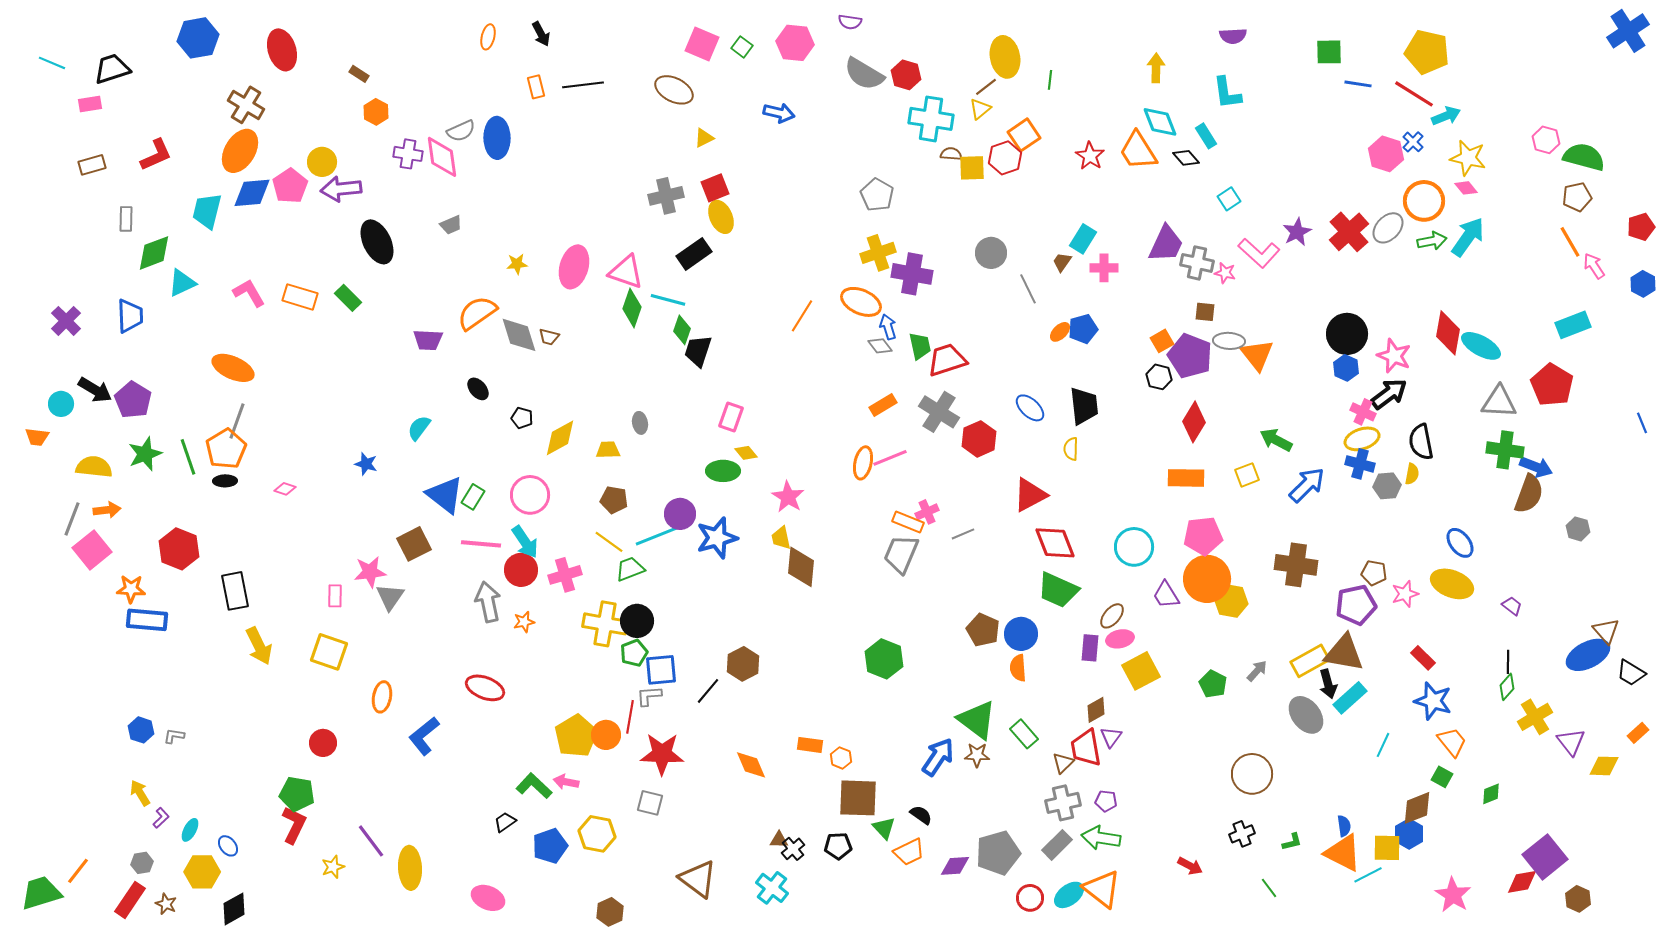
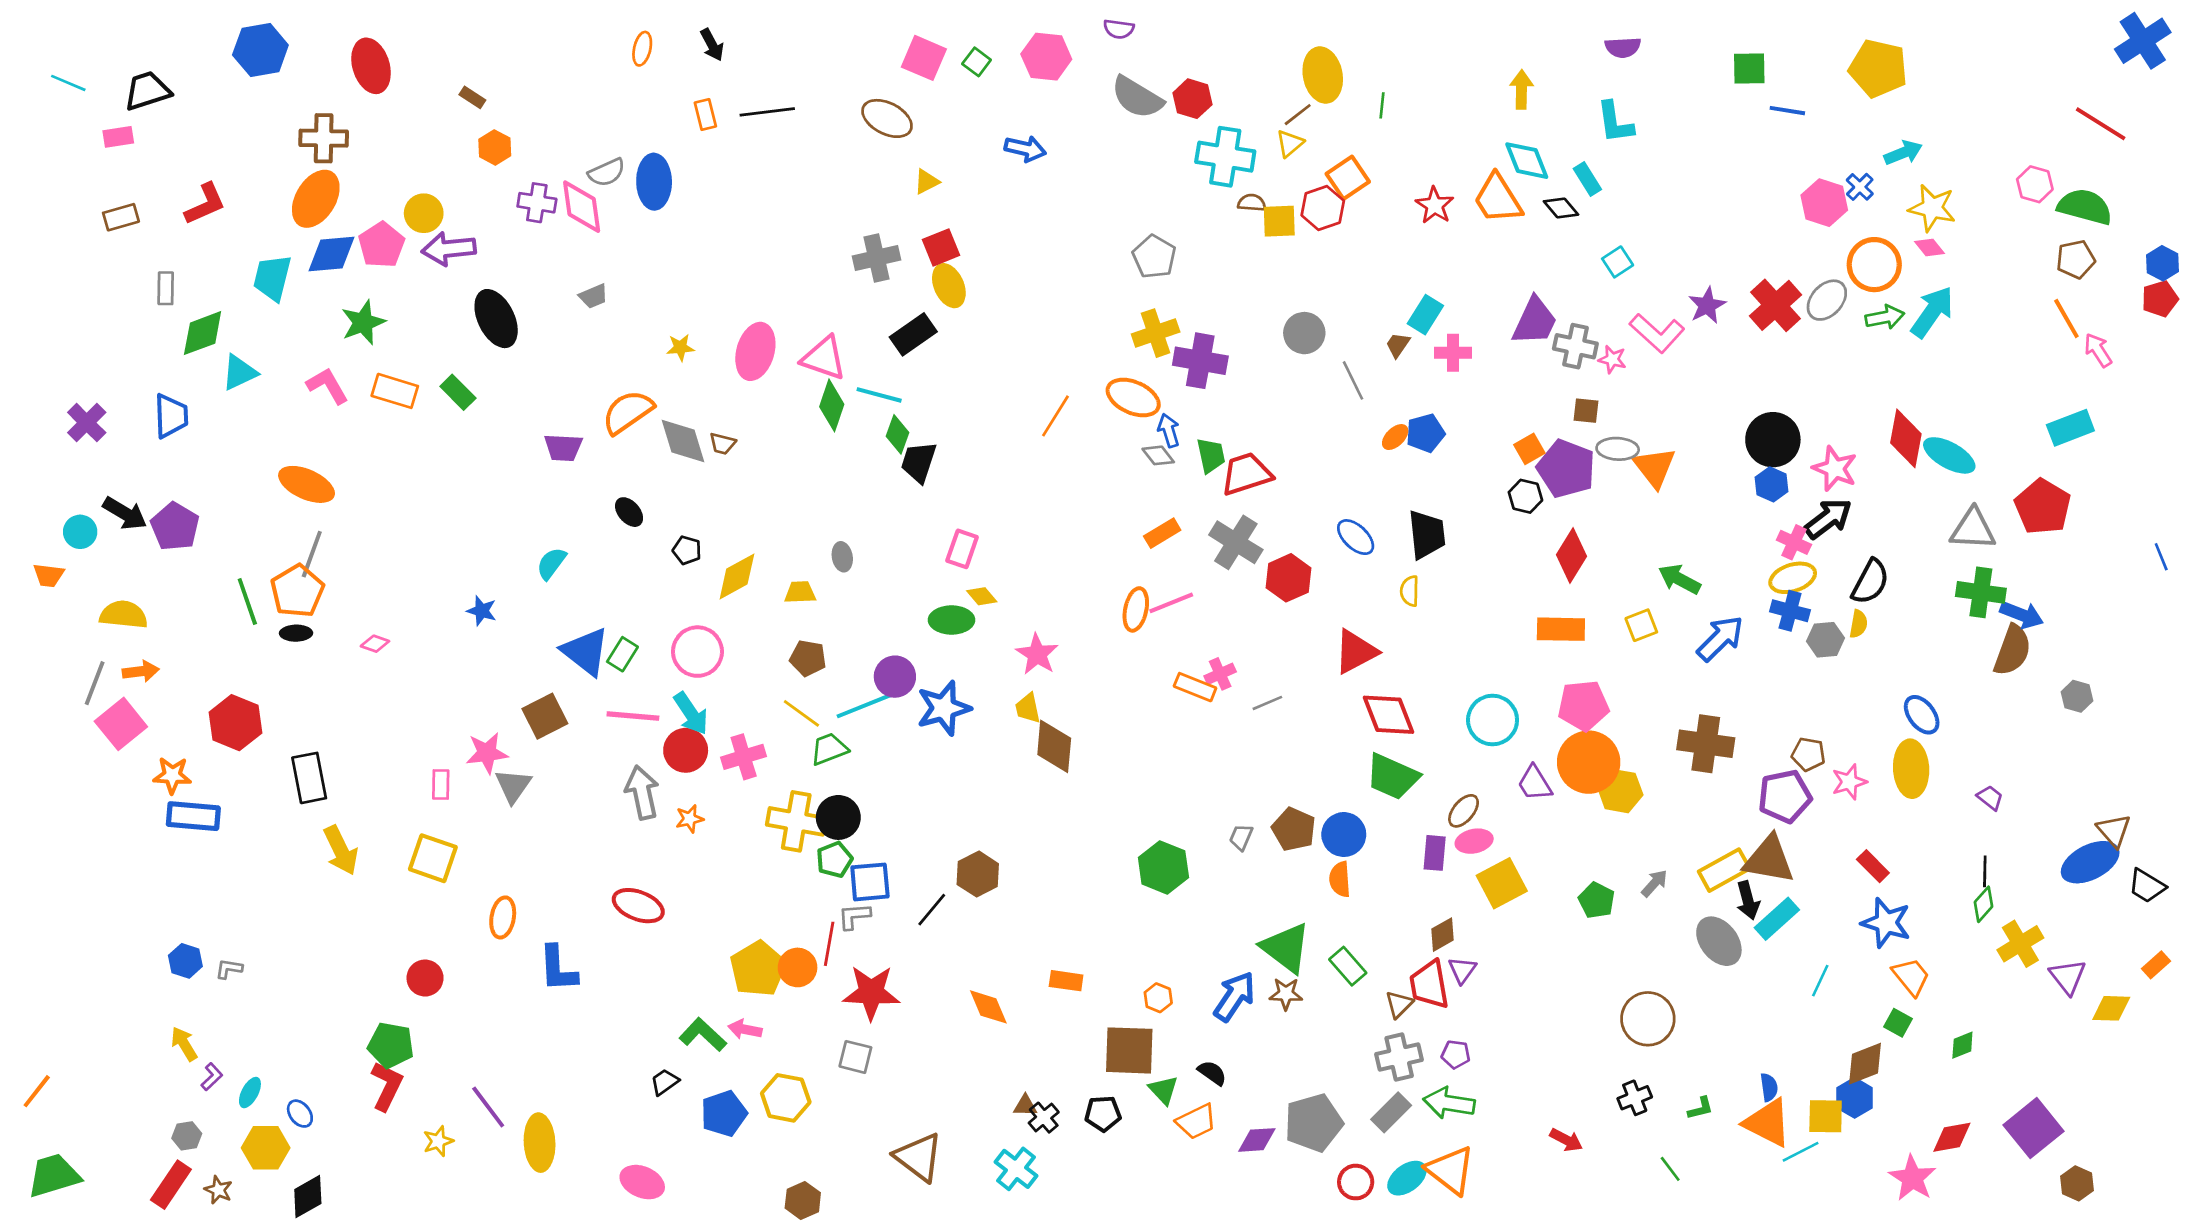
red line: (1414, 94) -> (2101, 124), moved
brown cross: (246, 105) -> (324, 138), turned -30
blue hexagon: (1643, 284) -> (2163, 263), moved
black semicircle: (1421, 442) -> (1870, 582), turned -141
green star: (145, 454) -> (363, 322), moved
gray trapezoid: (901, 554) -> (1241, 837), moved, size x0.5
yellow ellipse: (1452, 584) -> (1911, 769), turned 66
blue L-shape: (424, 736) -> (558, 969), turned -54
orange hexagon: (841, 758) -> (1158, 998), moved
orange line: (78, 871) -> (37, 1091), moved
red diamond: (1522, 882) -> (1952, 1137), moved

